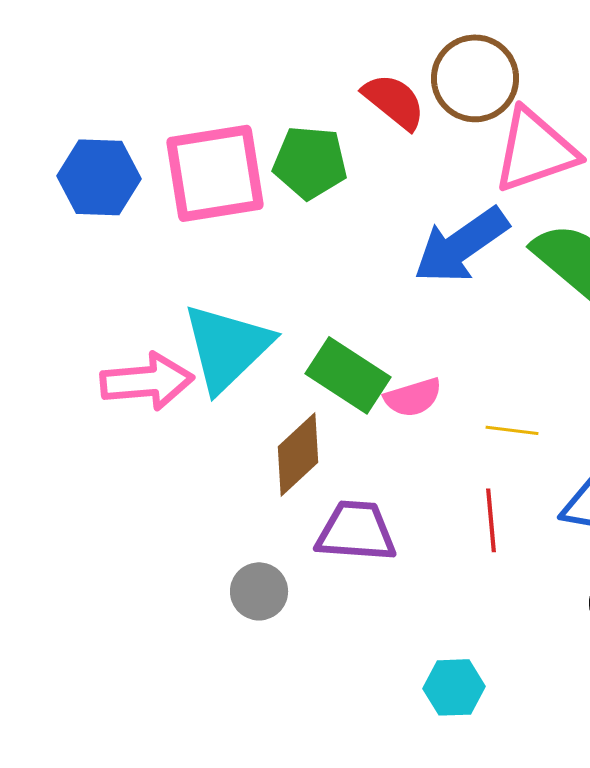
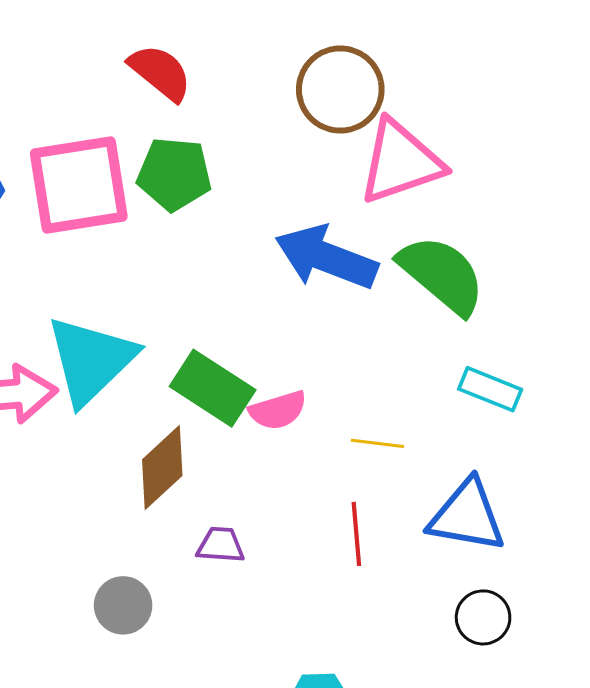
red semicircle: (394, 101) -> (160, 72), moved
blue arrow: (461, 245) -> (326, 257), turned 56
purple trapezoid: (356, 531) -> (221, 545), size x0.6

